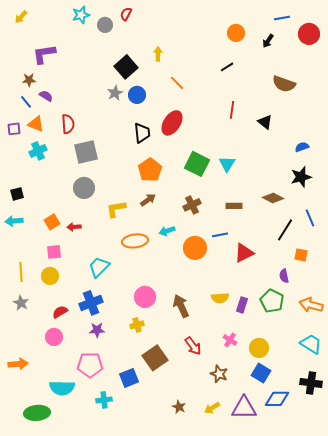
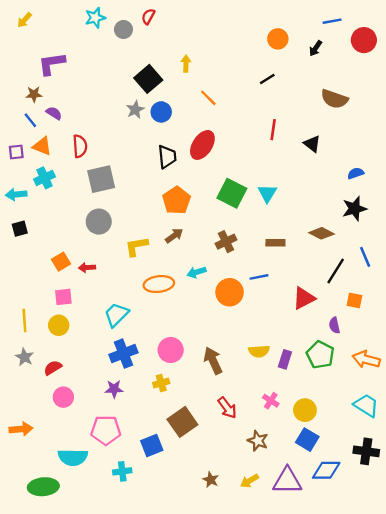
cyan arrow: (14, 221) -> (16, 194), moved
red triangle: (244, 253) -> (304, 298), moved
blue cross: (91, 303) -> (123, 354), moved
red semicircle: (60, 312) -> (53, 368), moved

